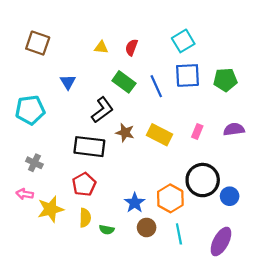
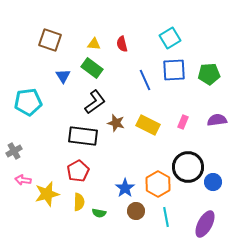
brown square: (38, 43) -> (50, 40), moved
red semicircle: (131, 47) -> (122, 44), turned -35
green rectangle: (124, 82) -> (92, 68), moved
gray cross: (34, 163) -> (14, 151), moved, turned 35

